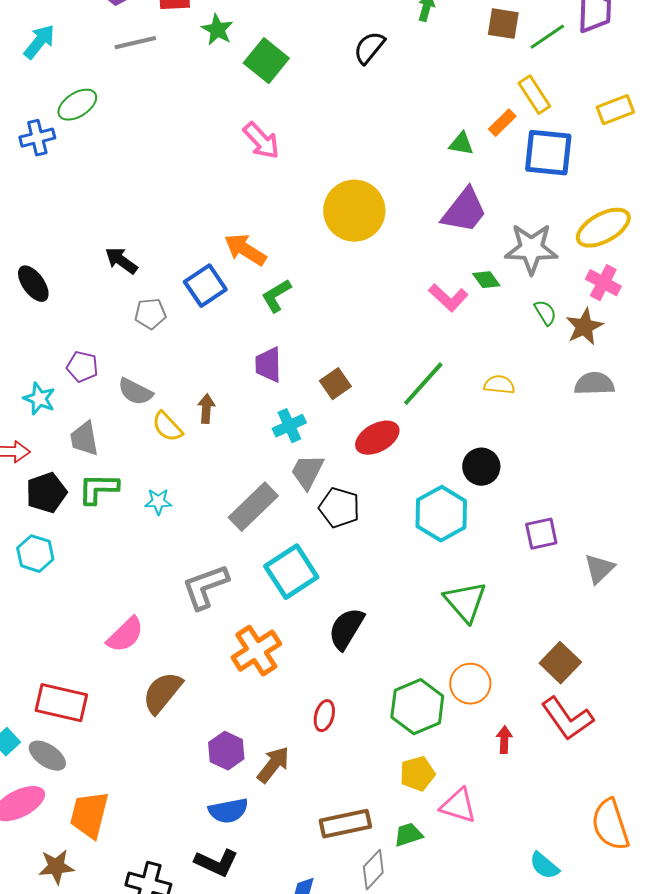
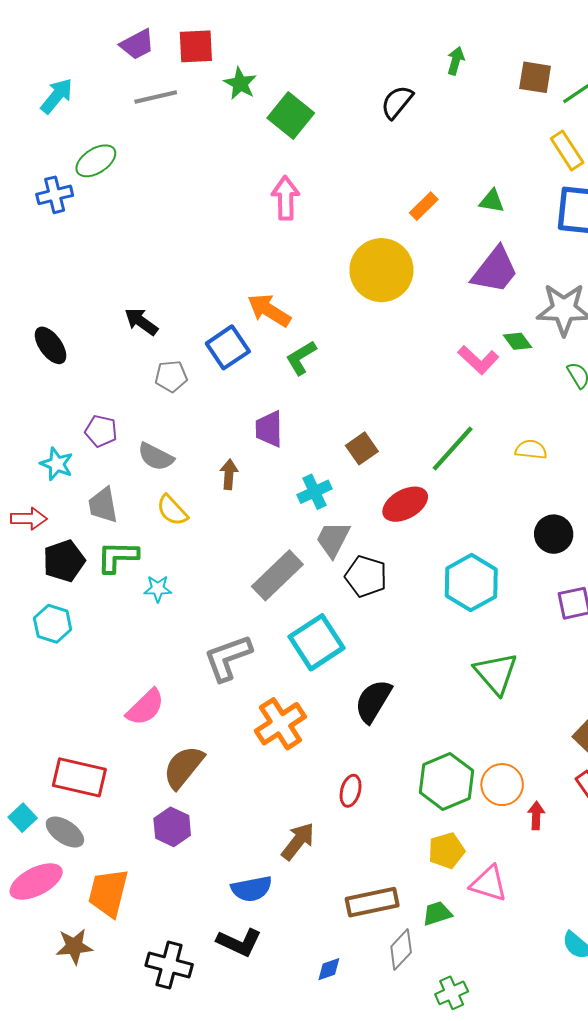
orange rectangle: (502, 123) -> (424, 206), moved
pink arrow: (261, 141) -> (286, 198), turned -138
purple trapezoid: (268, 365) -> (269, 429), moved
yellow semicircle: (167, 427) -> (172, 510), moved
black circle: (481, 467) -> (554, 534), moved
cyan star: (158, 502) -> (158, 589), moved
orange circle: (470, 684) -> (502, 785), moved
purple hexagon: (226, 751) -> (172, 827), moved

